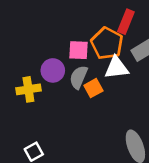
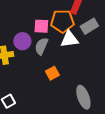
orange pentagon: (107, 43) -> (62, 21), turned -30
orange square: (93, 88) -> (52, 73), moved

